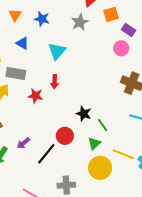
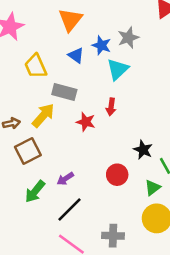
orange triangle: (15, 15) -> (70, 20), size x1.5
blue star: (42, 19) -> (101, 45), moved
gray star: (80, 22) -> (128, 38), moved
black line: (46, 154) -> (69, 209), moved

